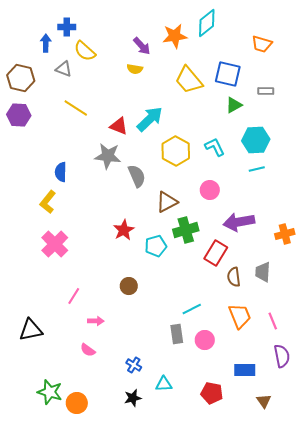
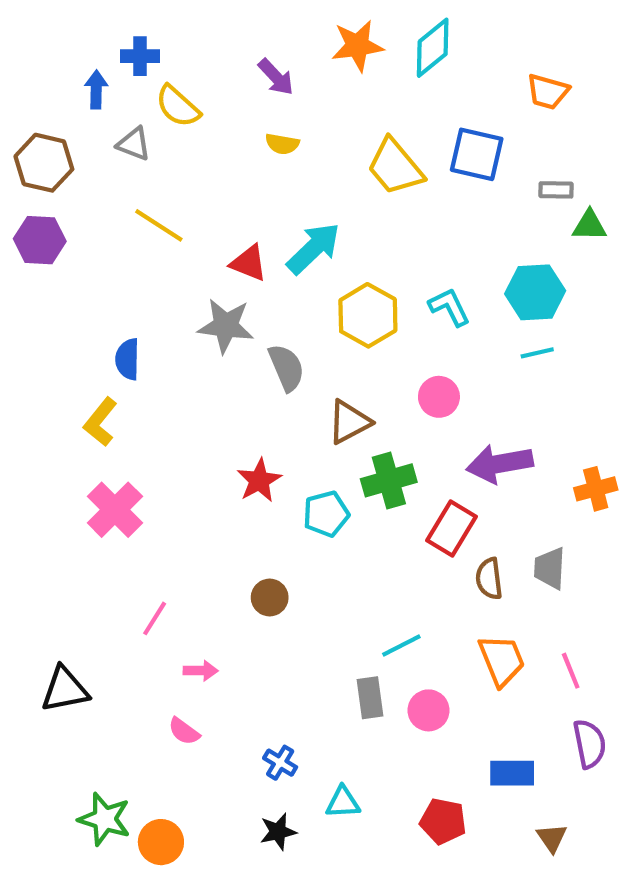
orange star: (175, 36) -> (357, 46), moved
purple arrow: (142, 46) -> (276, 77), moved
green triangle: (234, 105) -> (589, 225), moved, turned 30

